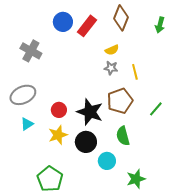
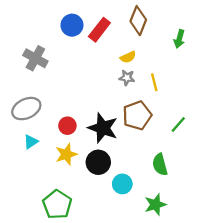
green arrow: (160, 25) -> (179, 39), moved
green semicircle: (123, 136) -> (160, 165), moved

